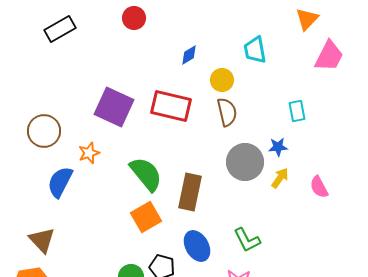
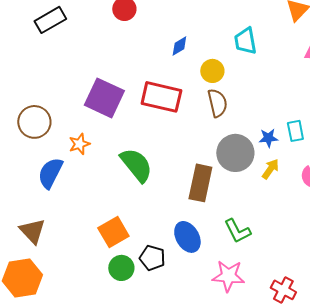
cyan rectangle: (297, 111) -> (295, 131), moved
brown rectangle: (190, 192) -> (200, 183), moved
orange square: (146, 217) -> (113, 232), moved

